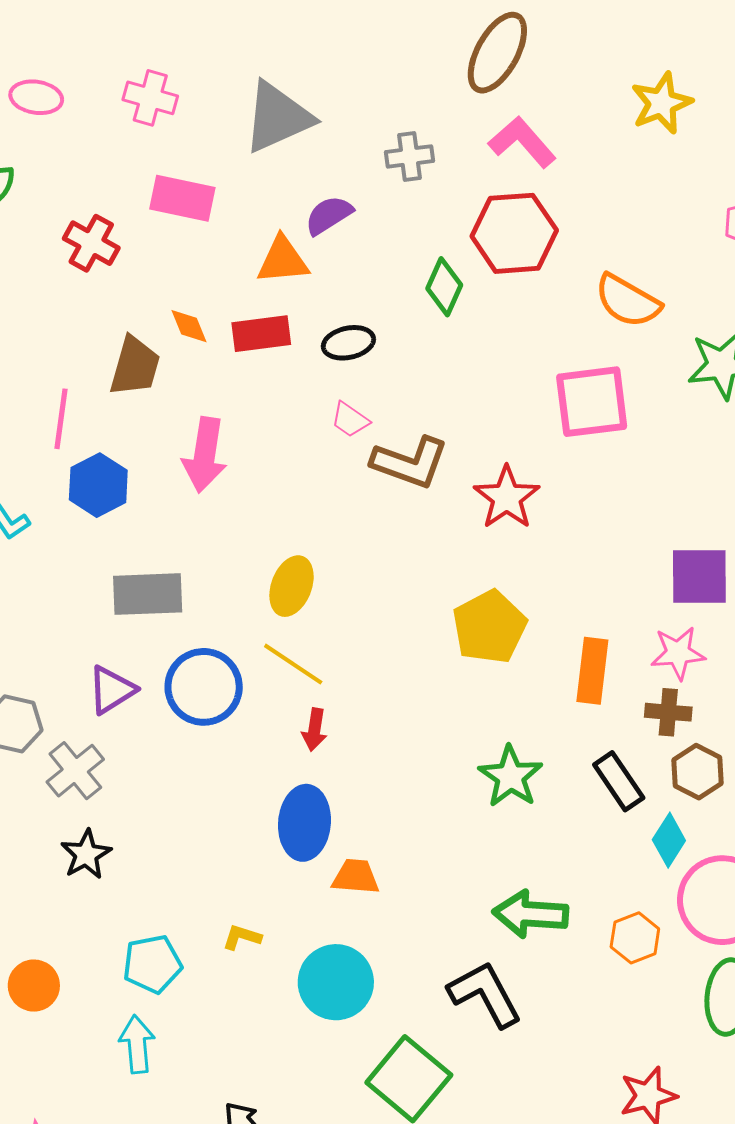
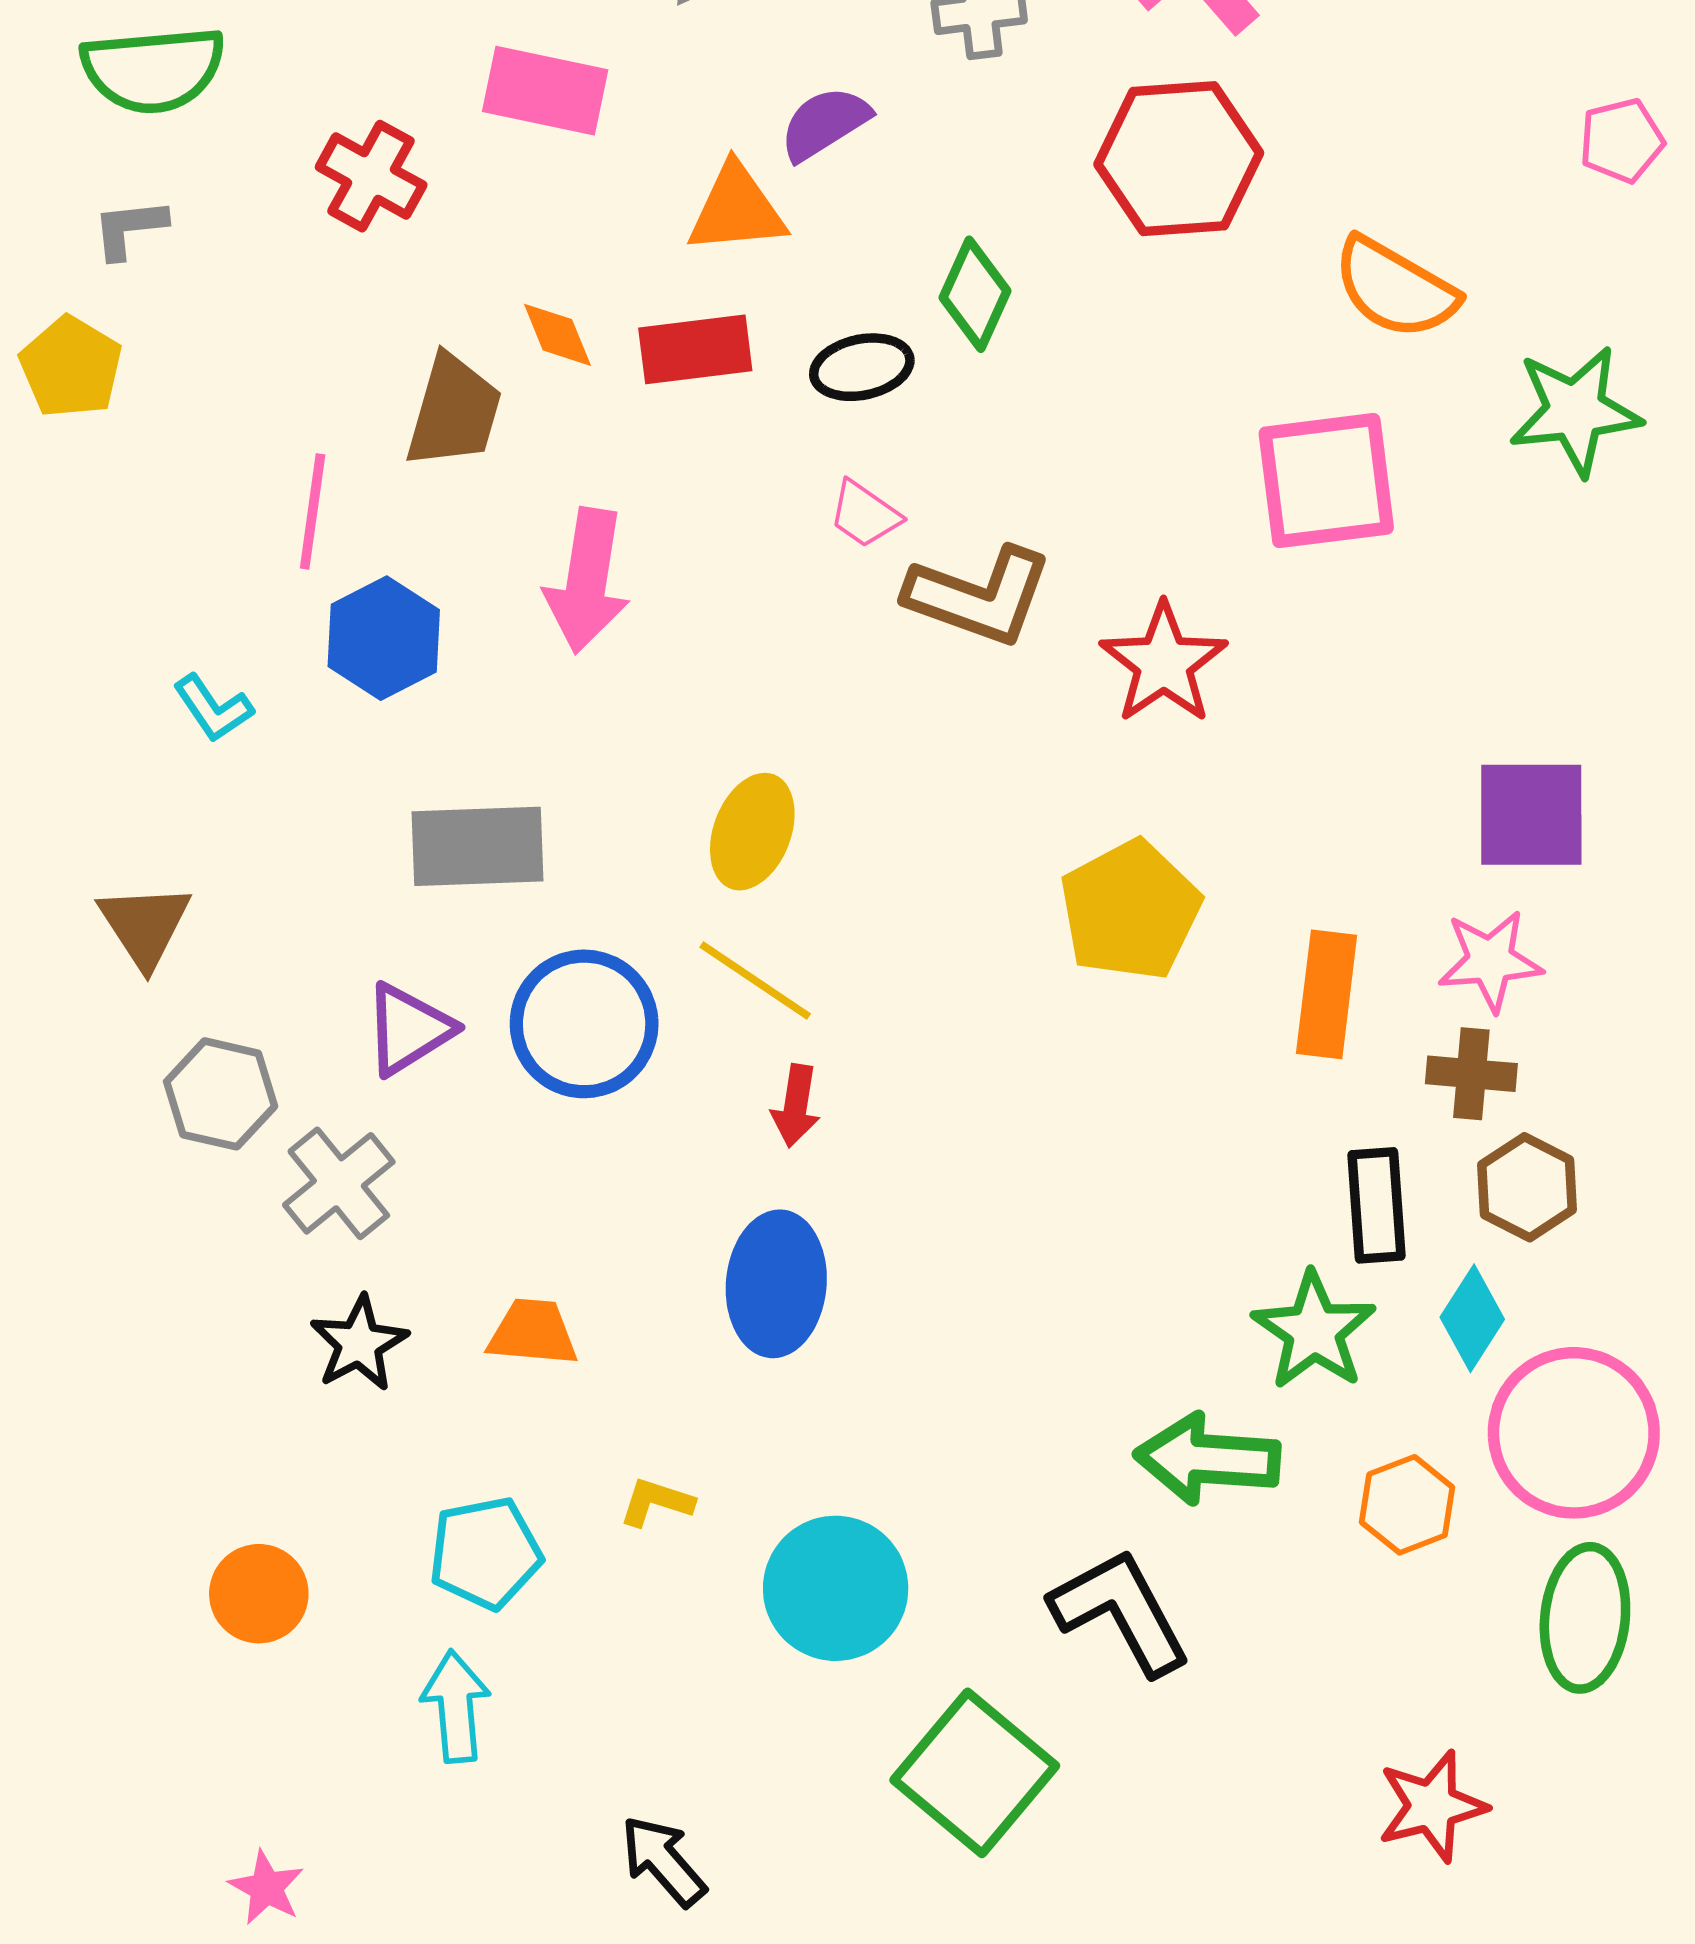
green diamond: (444, 287) -> (975, 294), moved
green star: (511, 776) -> (1314, 1331), moved
black rectangle: (619, 781) -> (1376, 1205), turned 30
orange trapezoid: (356, 877) -> (533, 1332), moved

